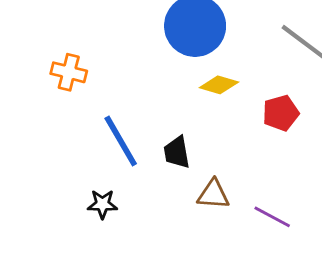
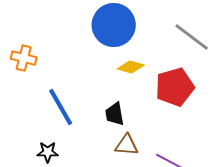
red pentagon: (281, 113) -> (175, 87), size x1.5
black trapezoid: (177, 152) -> (115, 114), moved

